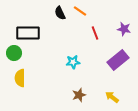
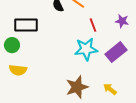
cyan star: (73, 62) -> (86, 49), moved, size x1.6
yellow semicircle: (20, 78) -> (18, 70), turned -84
brown star: (79, 95) -> (77, 87), size x1.6

